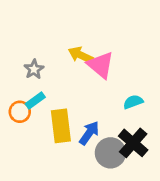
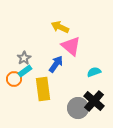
yellow arrow: (81, 55) -> (60, 27), moved
gray star: (34, 69) -> (24, 58), moved
blue arrow: (89, 133) -> (56, 64), moved

